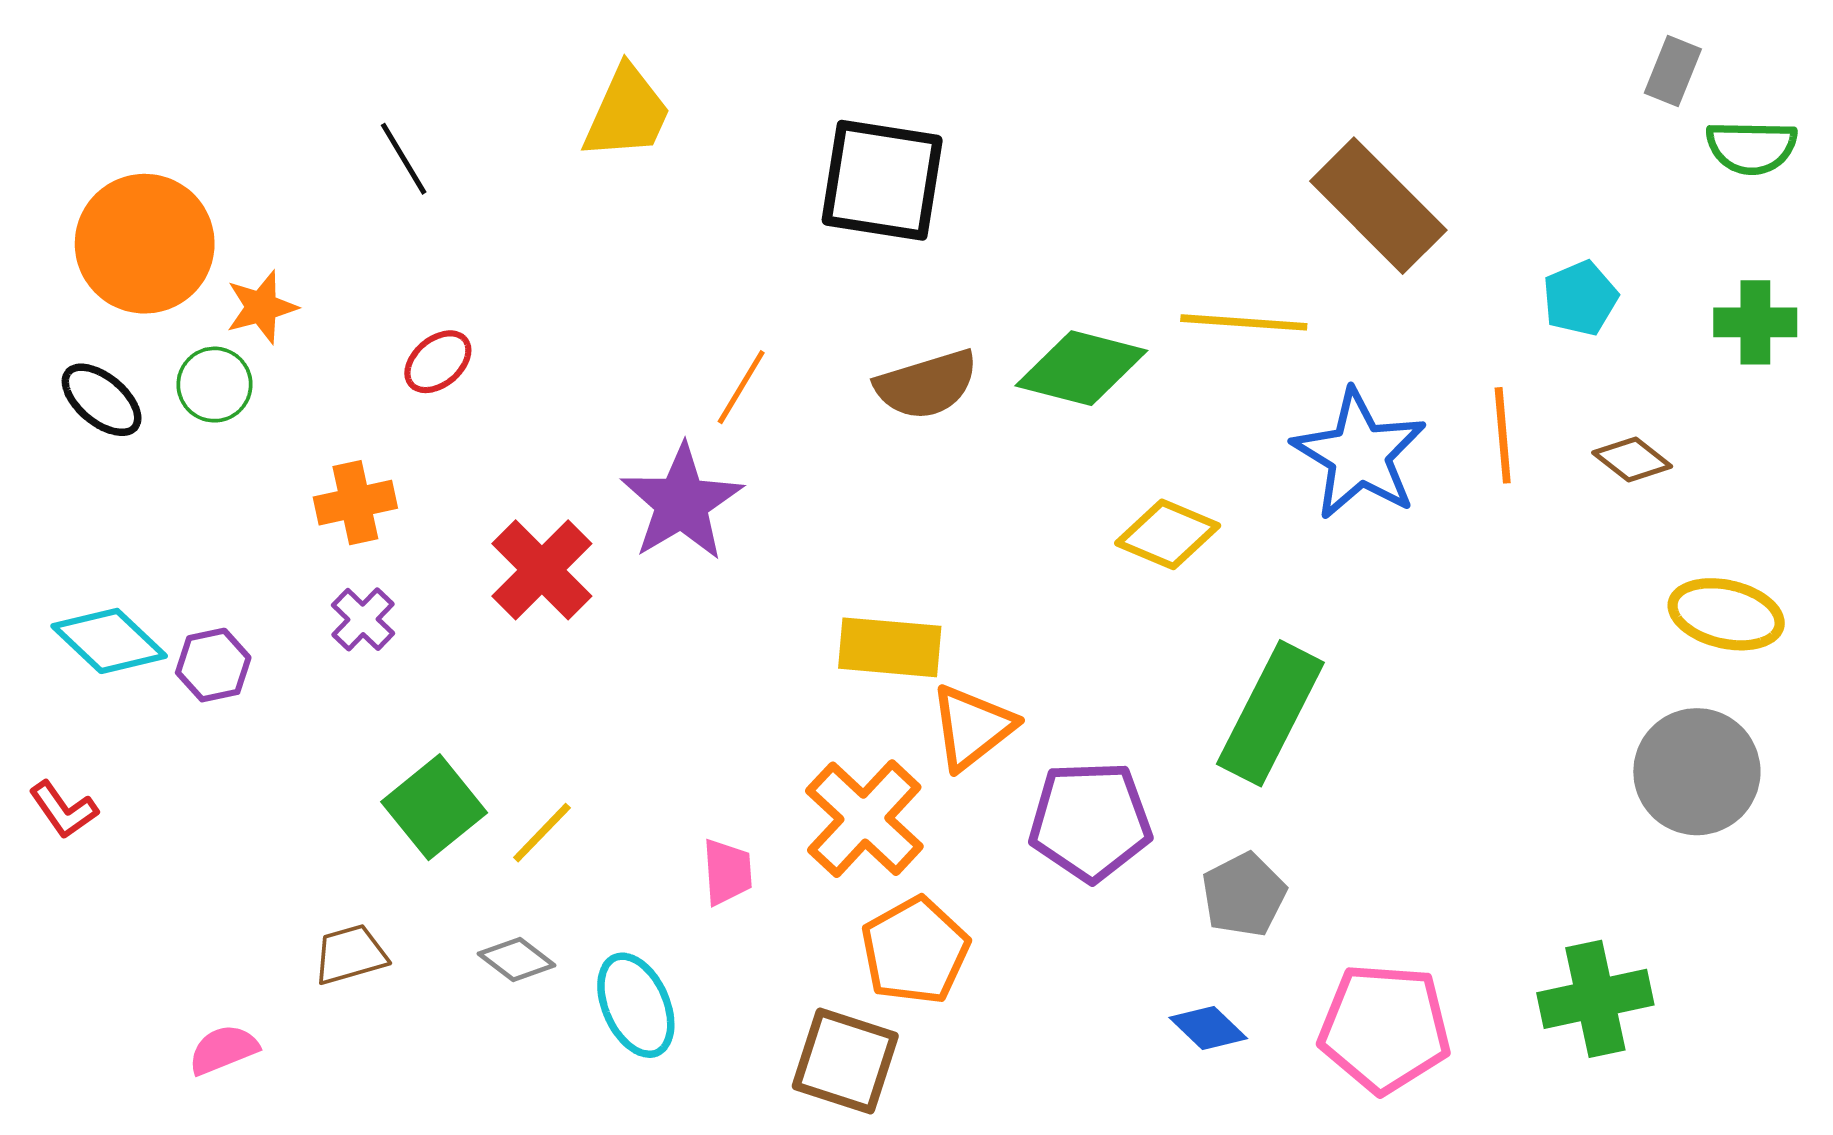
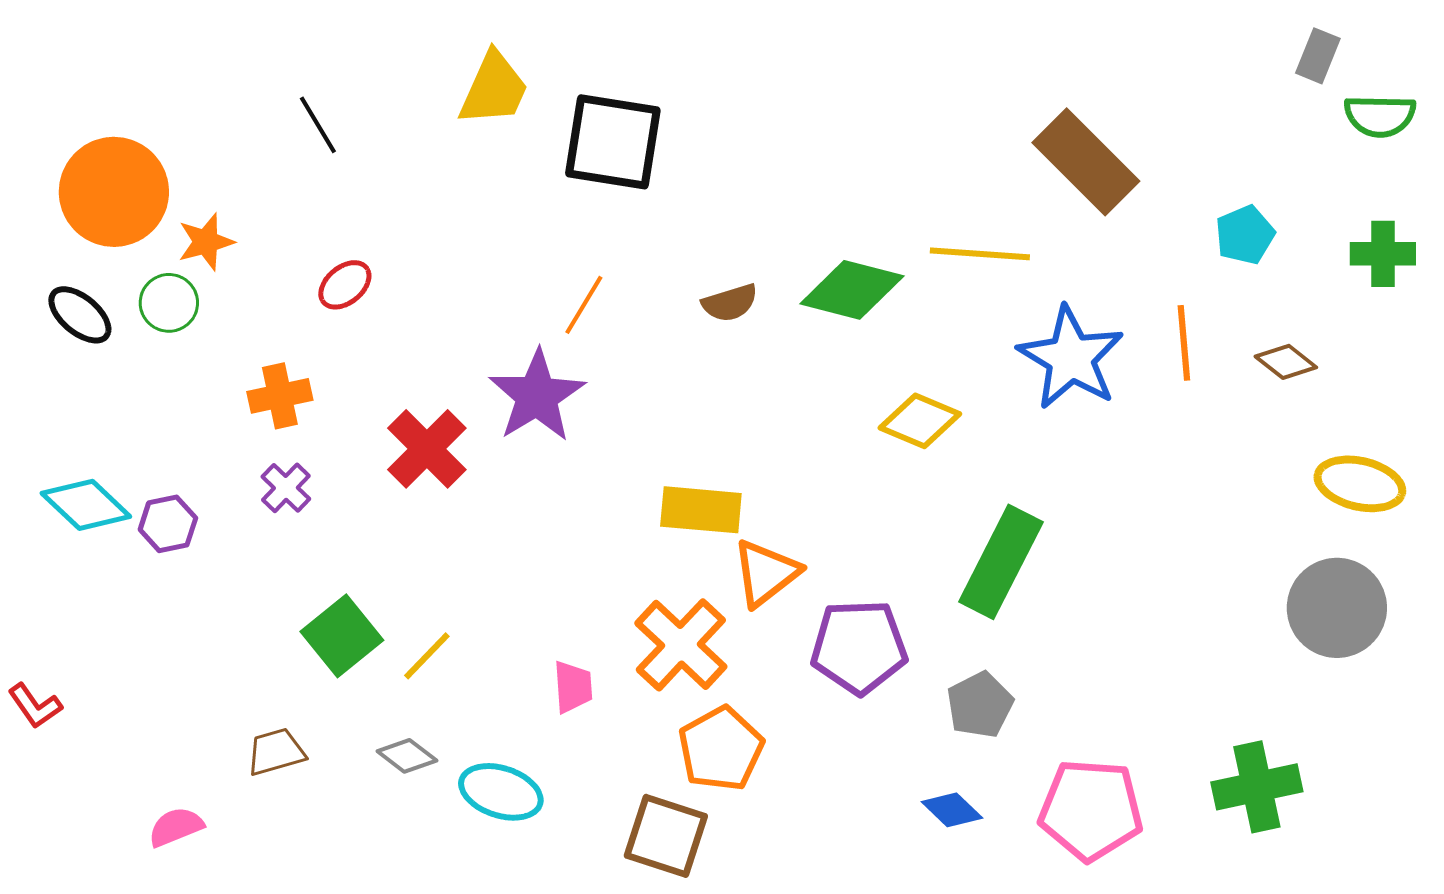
black square: (882, 180) -> (613, 142), moved
brown semicircle: (927, 385) -> (730, 303), size x0.7
red L-shape: (63, 810) -> (35, 706), moved
cyan ellipse: (636, 1005) -> (501, 792), turned -48

